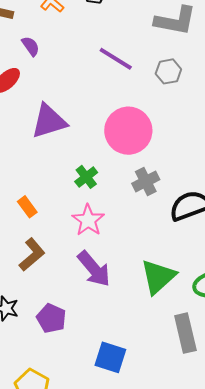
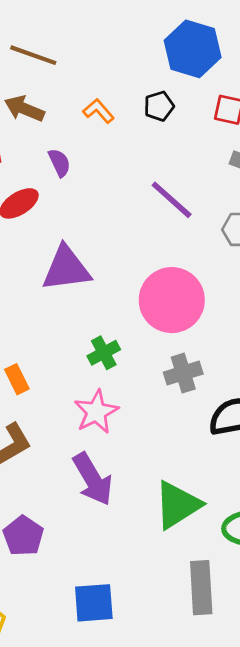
blue square: (110, 357) -> (94, 603), turned -32

